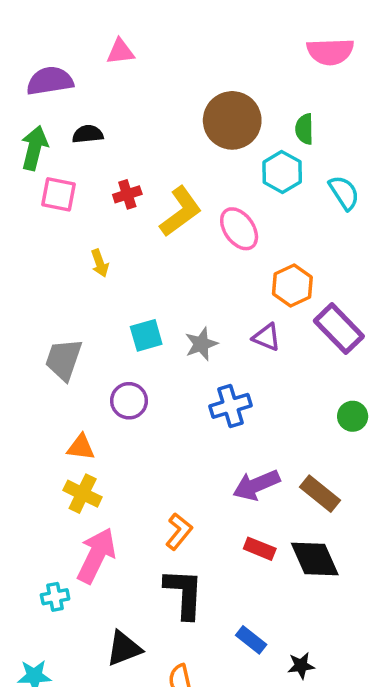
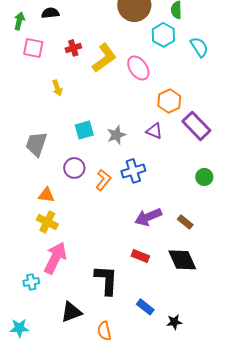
green arrow: (34, 148) -> (19, 21), size x0.7
brown rectangle: (320, 494) -> (185, 222), size x0.7
orange L-shape: (179, 531) -> (103, 180), moved
red rectangle: (260, 549) -> (140, 256), moved

